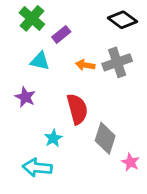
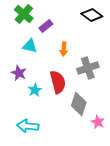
gray cross: (117, 62) -> (88, 68), moved
orange arrow: (85, 65) -> (64, 49), turned -96
cyan star: (53, 138) -> (35, 90), moved

